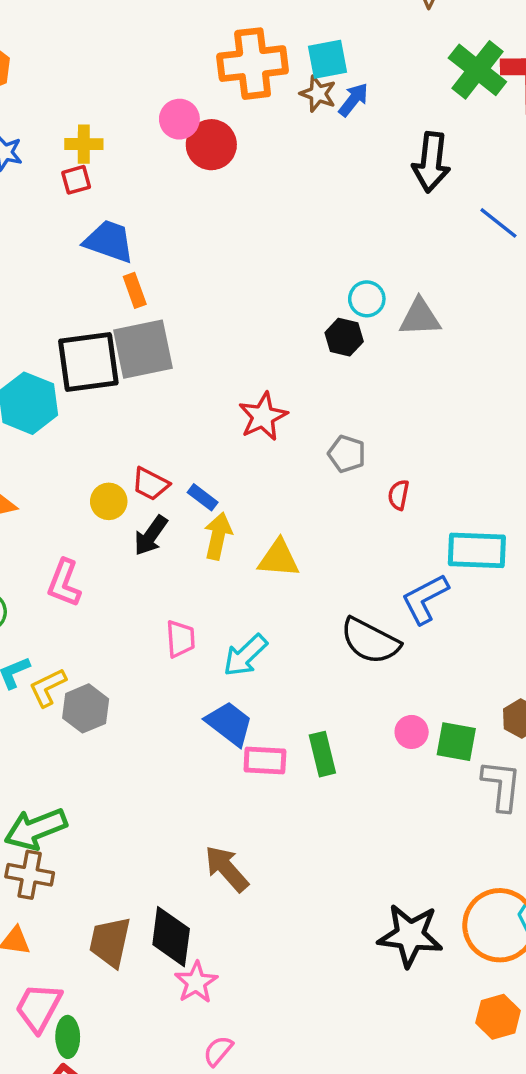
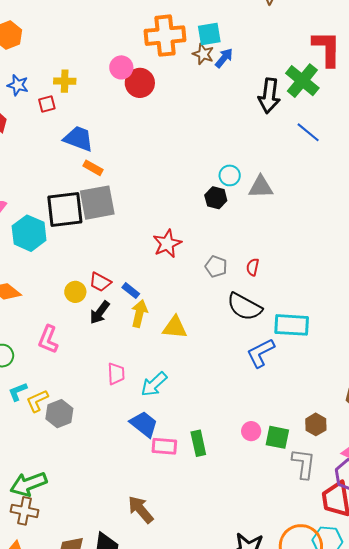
green cross: (477, 70) -> (302, 81), moved
red square: (76, 180) -> (47, 104), moved
orange rectangle: (135, 290) -> (93, 168), turned -42
red semicircle: (399, 495) -> (253, 267), moved
black semicircle: (370, 641) -> (244, 307), moved

